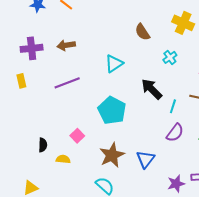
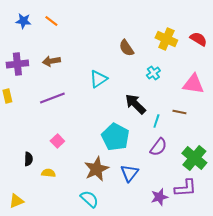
cyan pentagon: (112, 110) -> (115, 137), moved
pink square: (77, 136) -> (57, 141), moved

